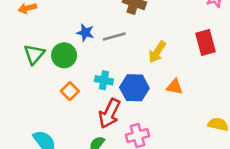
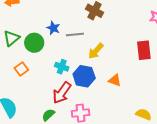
yellow arrow: (157, 52) -> (96, 51), moved
orange square: (70, 91) -> (21, 69), moved

